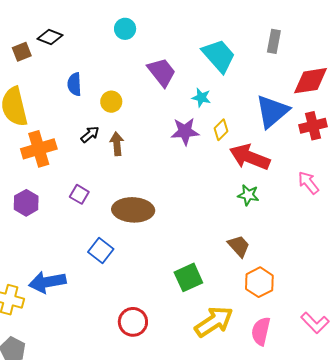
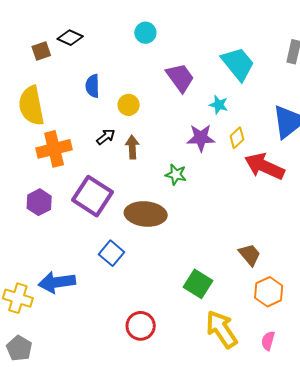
purple square: (79, 194) -> (93, 196), size x2.0
green star: (248, 195) -> (176, 175), moved
green square: (188, 277) -> (198, 284), turned -36
yellow arrow: (214, 322) -> (222, 329), turned -93
pink semicircle: (261, 331) -> (268, 341), size x0.7

